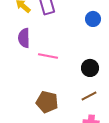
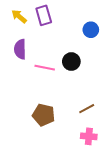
black circle: (90, 68) -> (71, 62), moved

